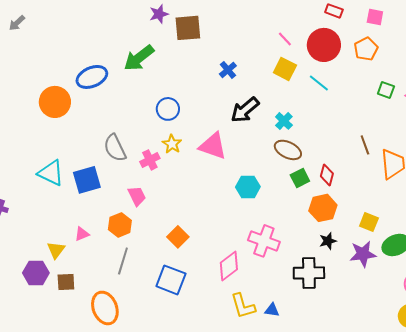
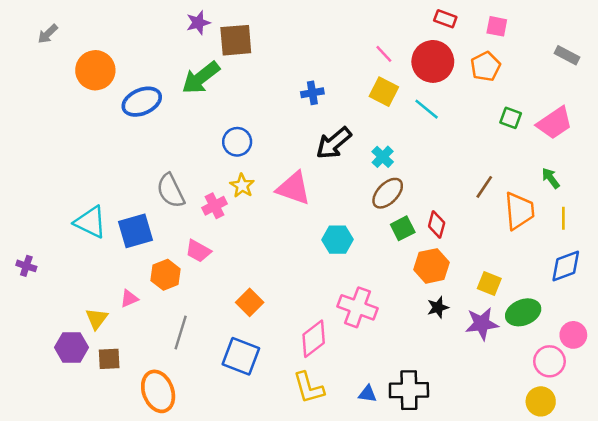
purple star: (159, 14) -> (198, 23), moved
brown square: (188, 28) -> (236, 40), moved
blue cross: (228, 70) -> (312, 93), turned 30
orange circle: (55, 102) -> (95, 70), moved
brown line: (365, 145) -> (484, 187), turned 54
brown ellipse: (288, 150) -> (388, 193), turned -72
pink trapezoid: (137, 196) -> (198, 251), turned 145
orange hexagon: (120, 225) -> (166, 275), moved
black cross: (309, 273) -> (409, 390), moved
yellow L-shape: (243, 306) -> (309, 388), moved

